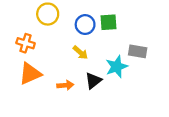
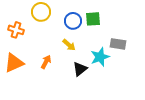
orange cross: (26, 43) -> (16, 30), moved
orange triangle: (30, 74) -> (14, 63), moved
orange arrow: (65, 85) -> (46, 62), moved, turned -56

